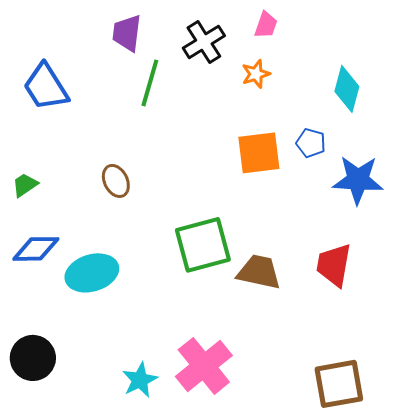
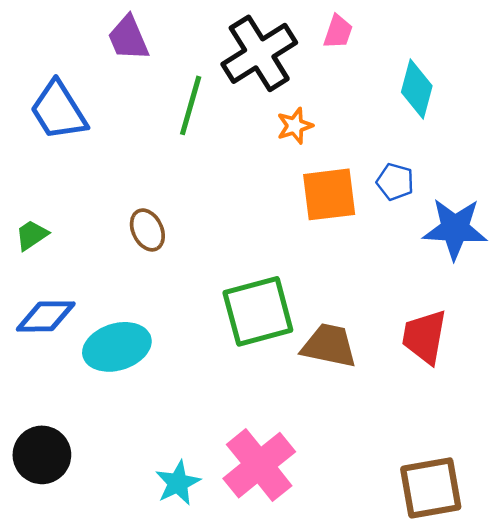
purple trapezoid: (127, 33) -> (128, 38), moved, turned -30
black cross: (204, 42) -> (259, 53), size x1.4
orange star: (256, 74) -> (295, 126), moved
cyan diamond: (347, 89) -> (417, 89), moved

